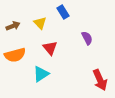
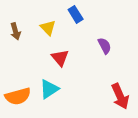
brown arrow: (13, 26) -> (15, 31), turned 96
orange semicircle: (15, 55) -> (18, 96), moved

